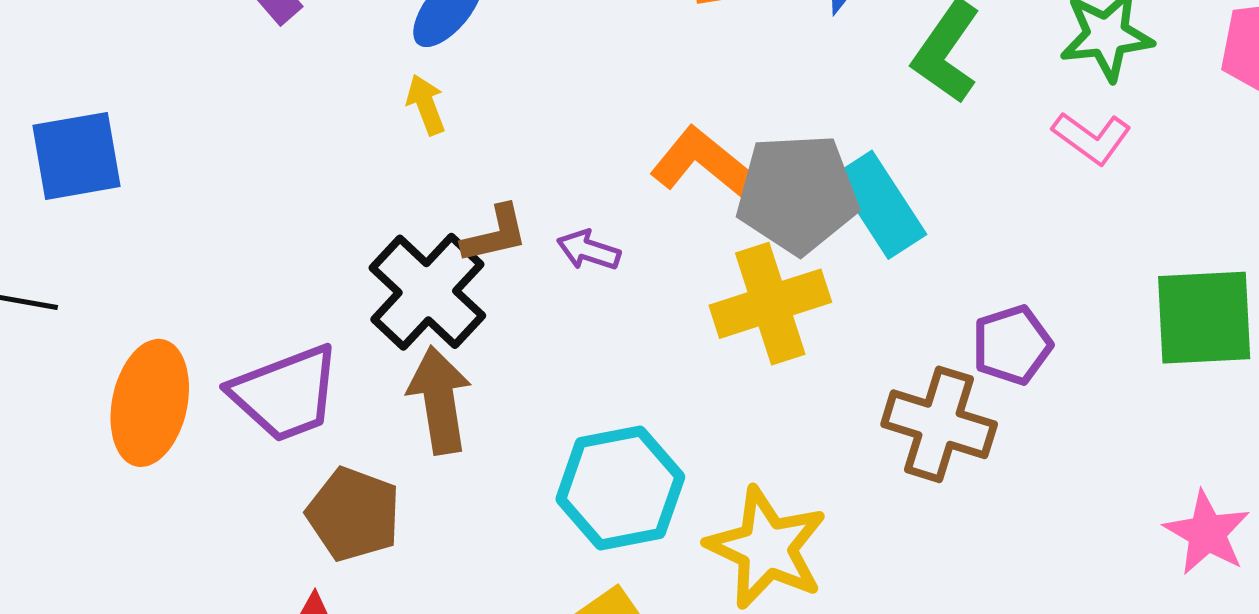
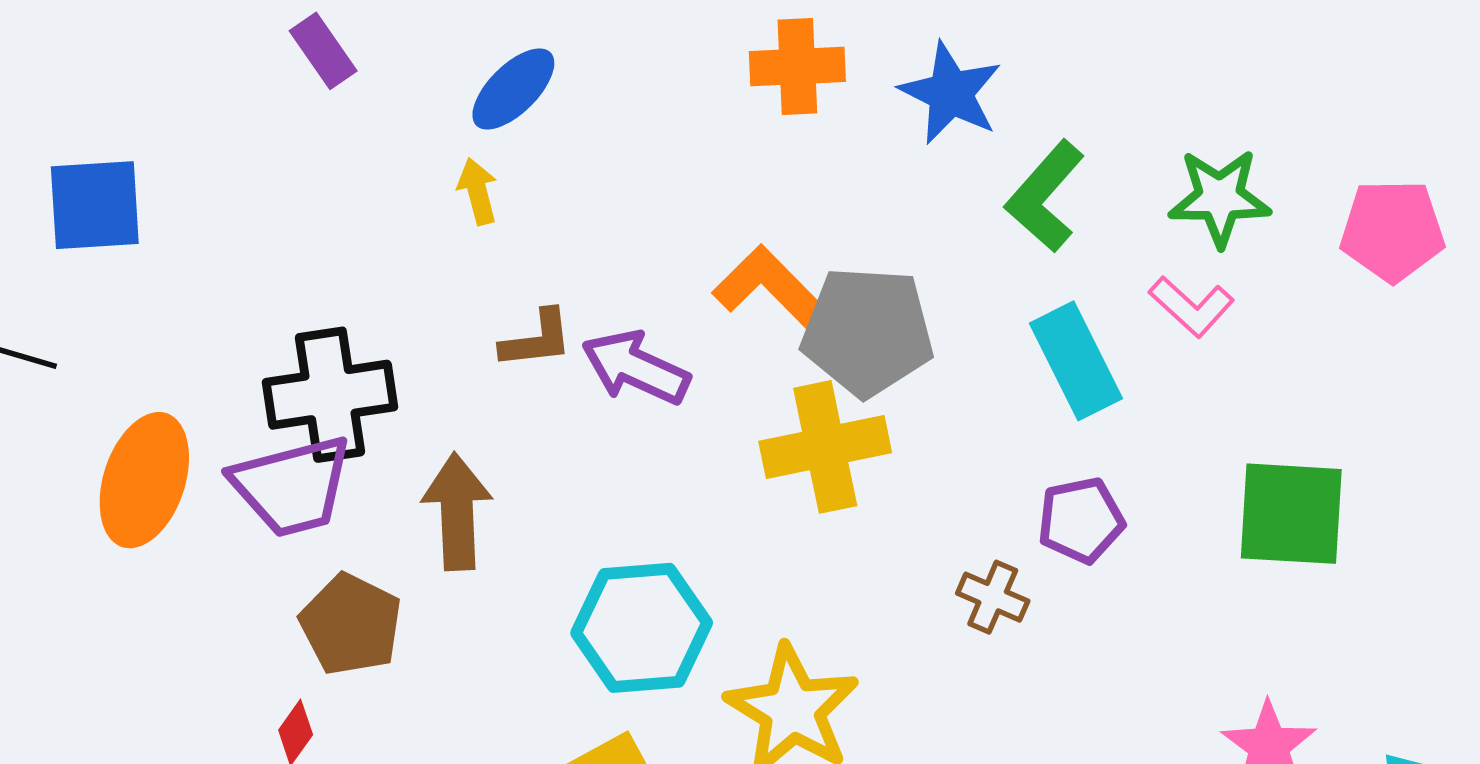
cyan rectangle: (880, 205) -> (1076, 361), moved
purple arrow: (589, 250) -> (636, 368), size x1.6
black cross: (427, 292) -> (330, 395), moved, turned 32
brown cross: (939, 424) -> (993, 597), size x0.6

